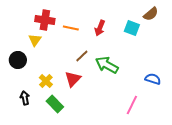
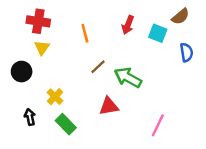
red cross: (45, 20) -> (38, 21), moved
orange line: (71, 28) -> (85, 33), turned 63
red arrow: (100, 28) -> (128, 25), moved
red triangle: (73, 79) -> (109, 106), moved, turned 36
blue semicircle: (153, 79) -> (187, 52), moved, turned 63

